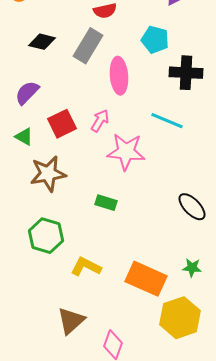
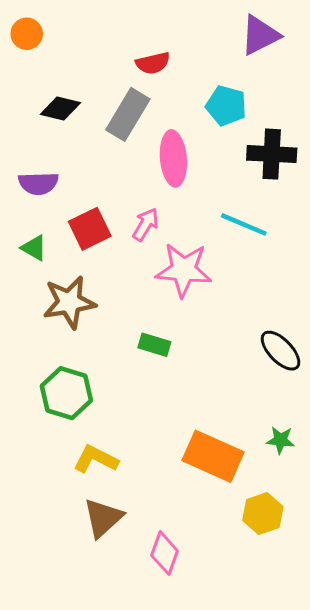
purple semicircle: (27, 93) -> (38, 183), turned -136
yellow L-shape: (86, 267) -> (96, 459), moved
yellow hexagon: (180, 318) -> (263, 513), size x0.7

